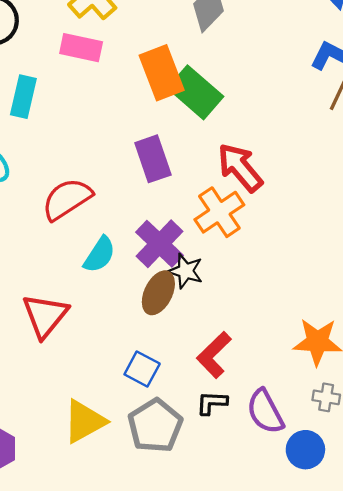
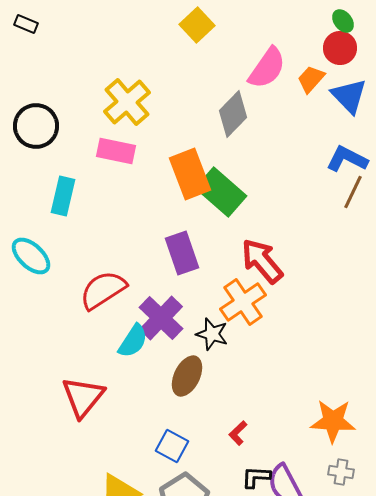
purple cross: (159, 244) -> (161, 318), moved
black star: (186, 271) -> (212, 334), moved
red L-shape: (214, 355) -> (238, 433), size x0.6
black L-shape: (212, 403) -> (256, 477), moved

